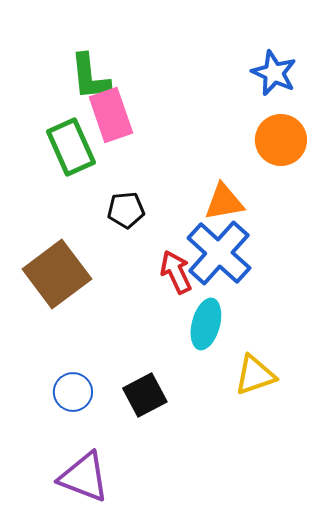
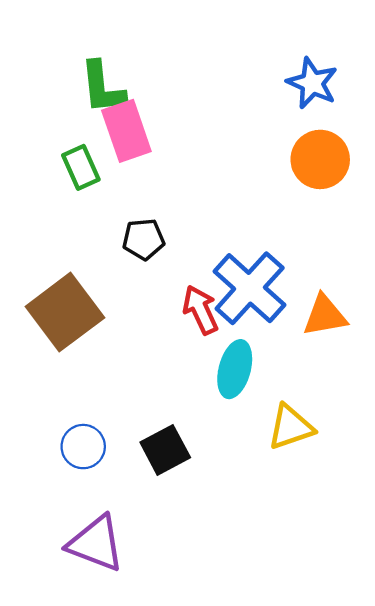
green rectangle: (71, 147) -> (81, 167), size x0.7
orange triangle: (224, 202) -> (325, 316), moved

